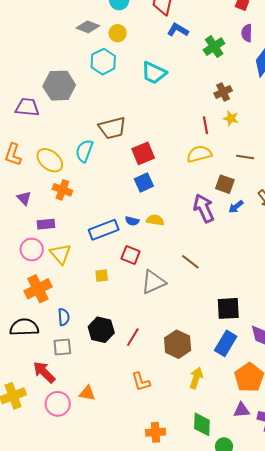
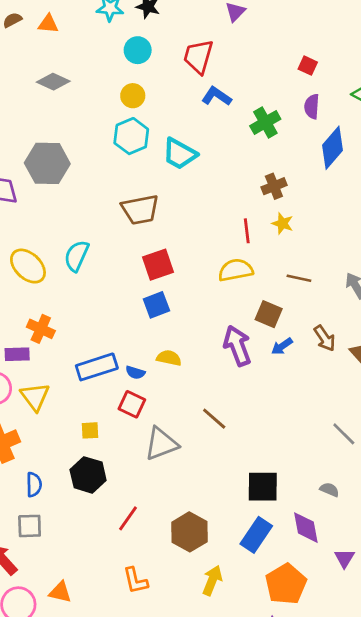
gray diamond: (88, 27) -> (53, 82), moved
cyan hexagon: (103, 62) -> (131, 136), moved
brown trapezoid: (112, 128) -> (140, 210), moved
orange cross: (62, 190) -> (41, 329), moved
blue semicircle: (132, 221) -> (135, 372), moved
black hexagon: (101, 330) -> (88, 475), moved

